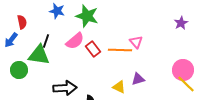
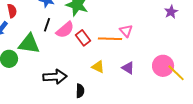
black line: (46, 41) -> (47, 25), moved
pink circle: (183, 70) -> (163, 66), moved
purple triangle: (138, 79) -> (128, 68), turned 48
yellow triangle: (119, 87) -> (98, 67), moved

